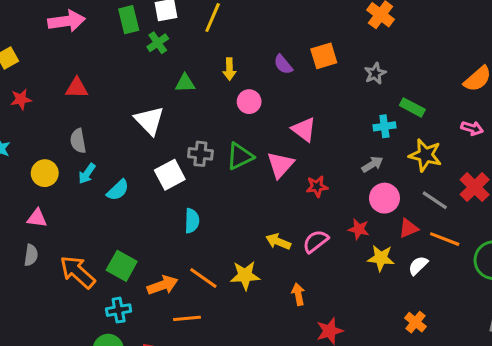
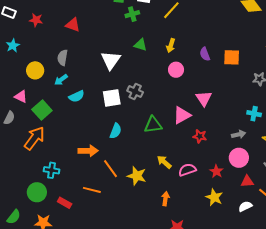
green triangle: (240, 156) -> (153, 125), moved
yellow star: (381, 258) -> (214, 197), moved
green square: (122, 266) -> (42, 110), moved
orange arrow: (78, 272) -> (34, 138), turned 65
orange arrow: (163, 285) -> (88, 151), moved

